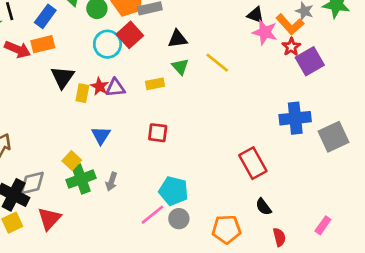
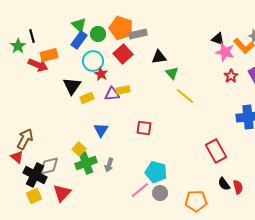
blue rectangle: (45, 16) -> (79, 40), moved
orange rectangle: (43, 44) -> (49, 55), moved
cyan circle: (107, 44) -> (93, 61), moved
red star: (291, 47) -> (231, 76), moved
yellow line: (217, 63) -> (185, 96), moved
green triangle: (180, 67) -> (172, 73), moved
yellow rectangle: (155, 84) -> (123, 90), moved
red star: (100, 86) -> (101, 74), moved
yellow rectangle: (82, 93) -> (87, 98), turned 56
red semicircle: (279, 237) -> (238, 187), moved

